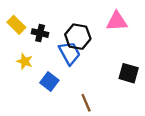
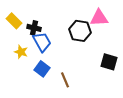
black hexagon: (78, 37) -> (80, 31), moved
blue trapezoid: (70, 53) -> (42, 42), moved
brown line: (86, 103) -> (65, 80), moved

